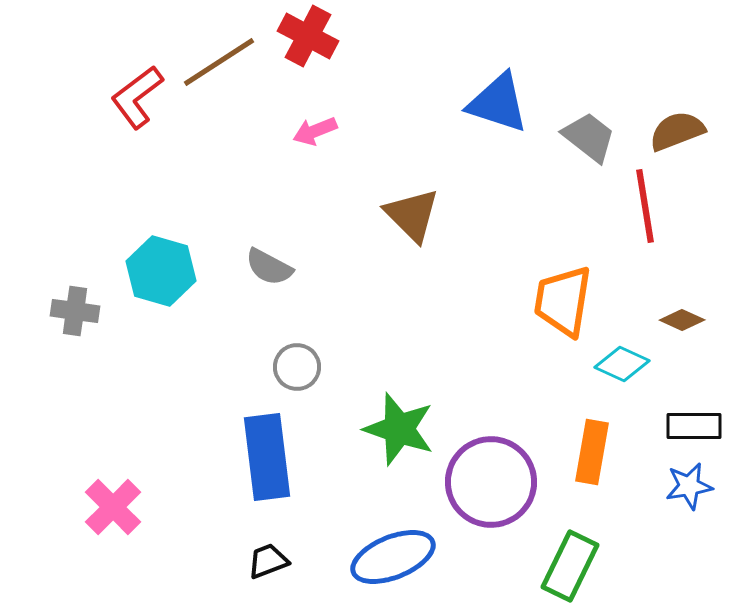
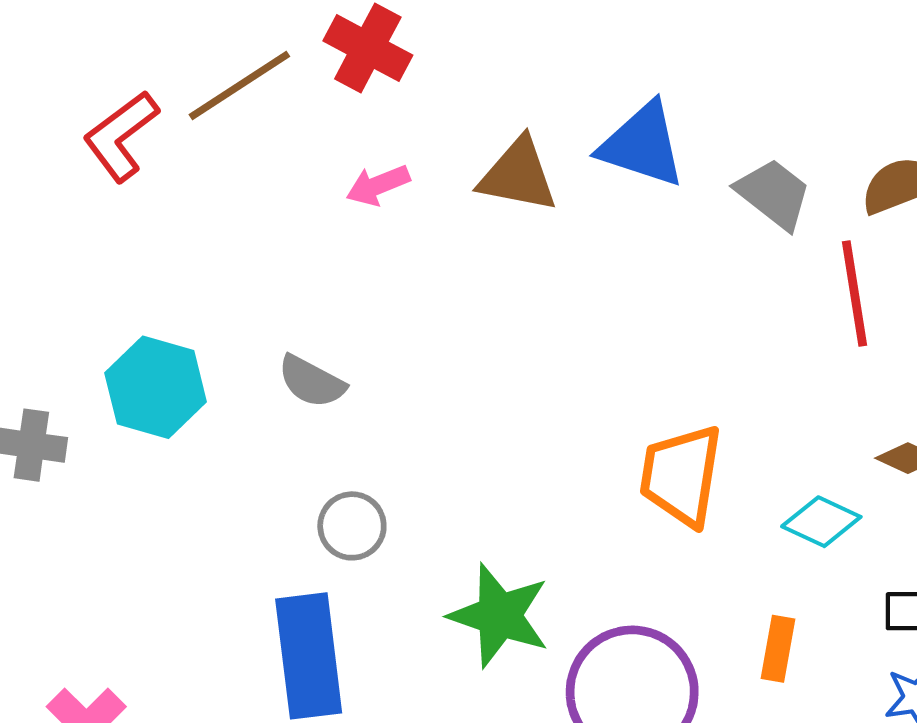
brown triangle: (412, 215) -> (518, 175), moved, turned -34
orange trapezoid: (563, 301) -> (681, 475), moved
orange rectangle: (592, 452) -> (778, 649), size x0.7

